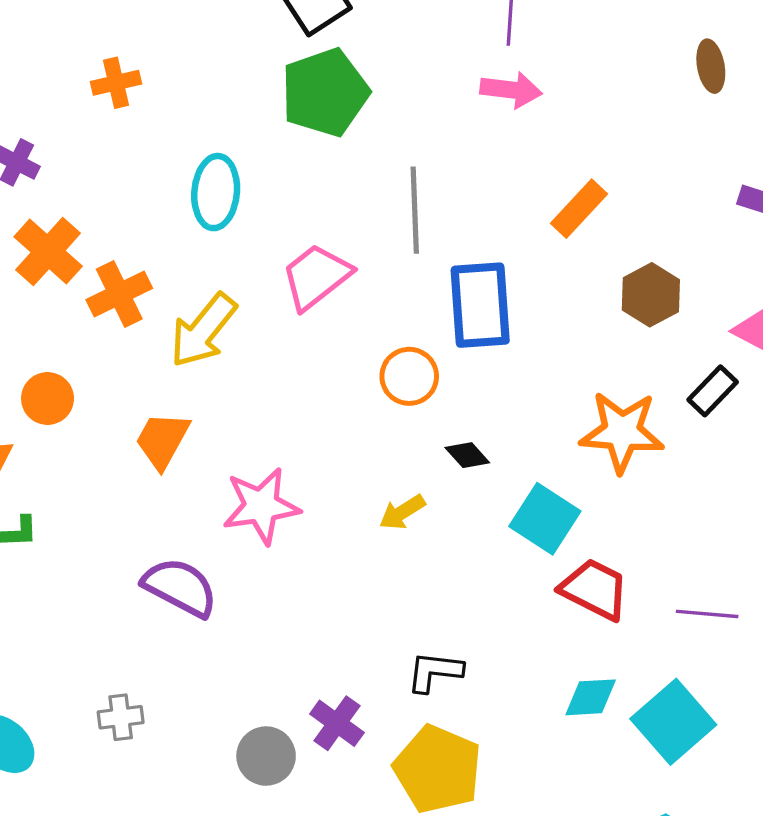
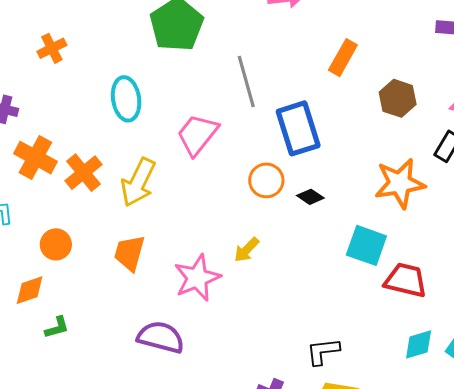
black diamond: (467, 455) -> (310, 197), moved
yellow arrow: (402, 512) -> (247, 250), moved

